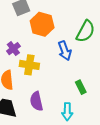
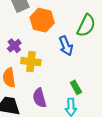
green rectangle: (81, 87) -> (76, 87), moved

